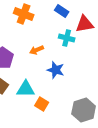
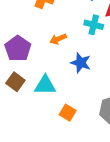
orange square: (42, 104) -> (68, 113), moved

